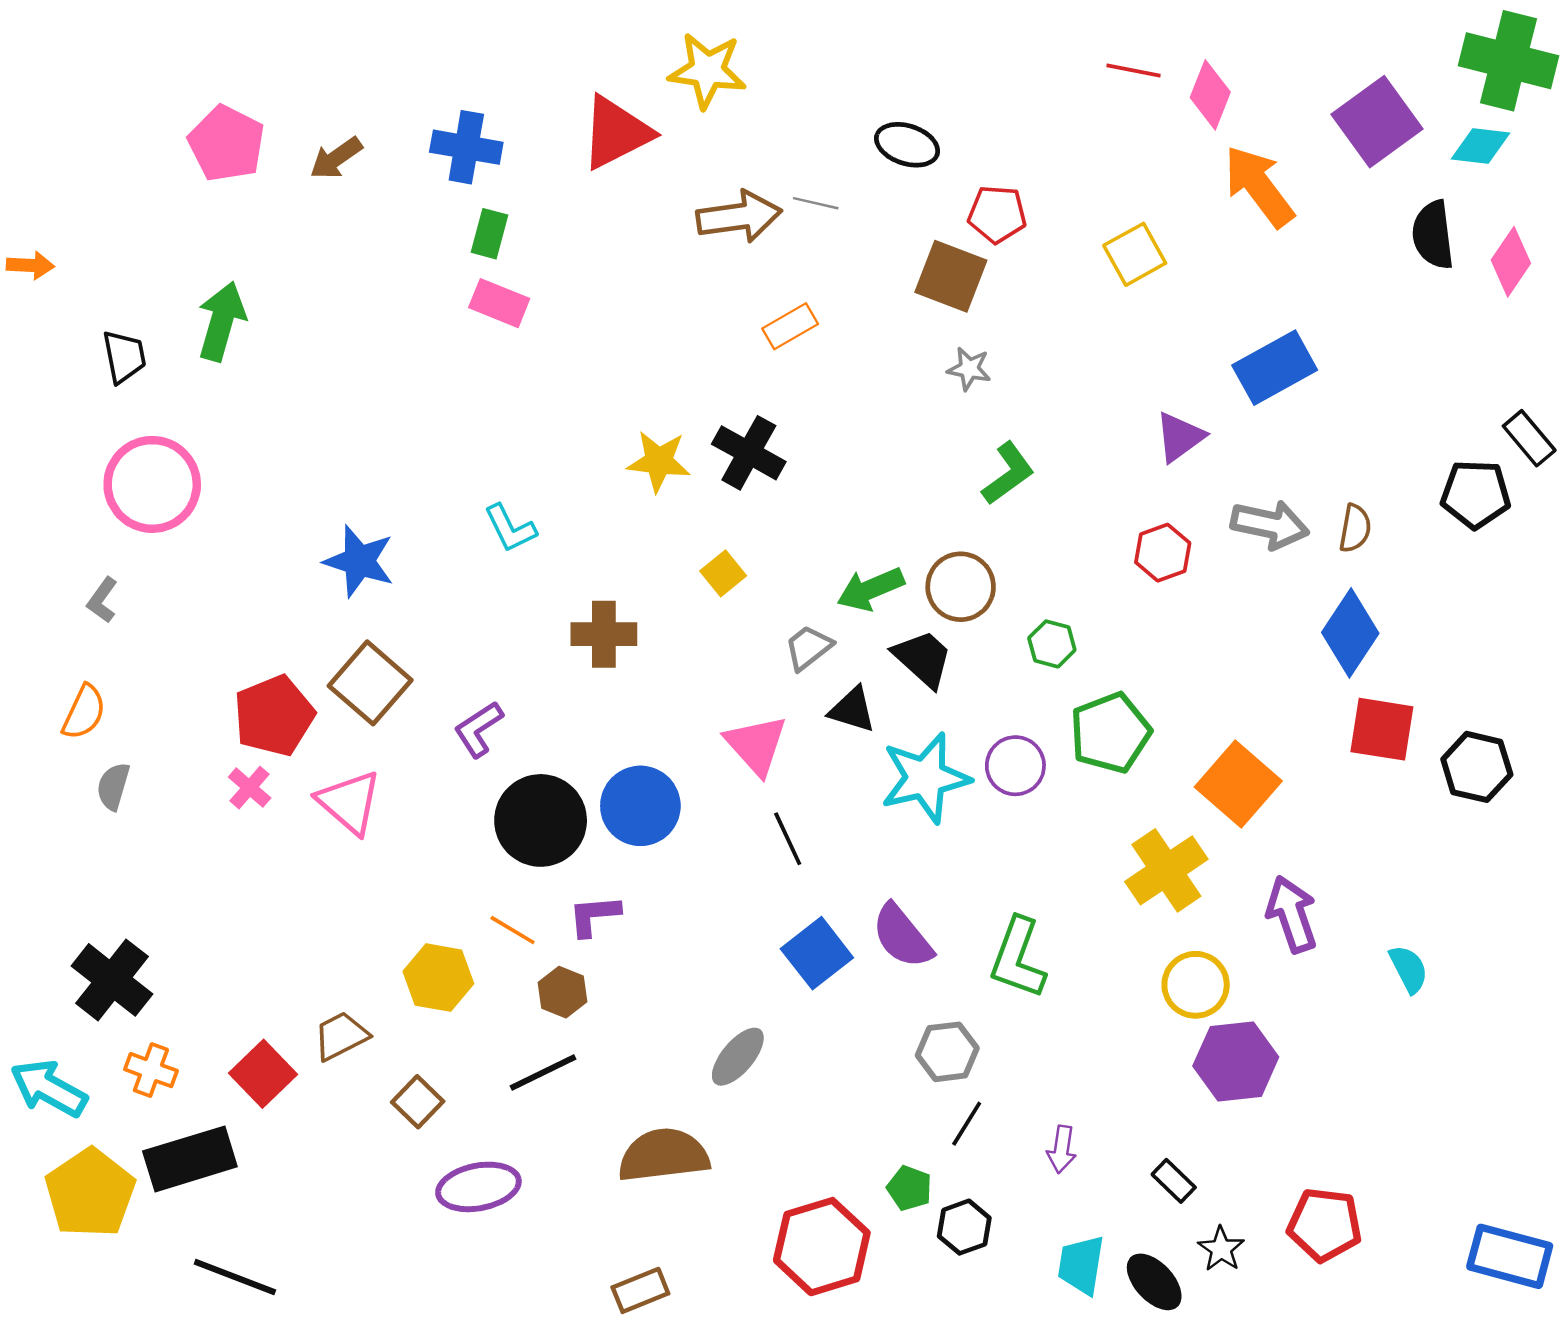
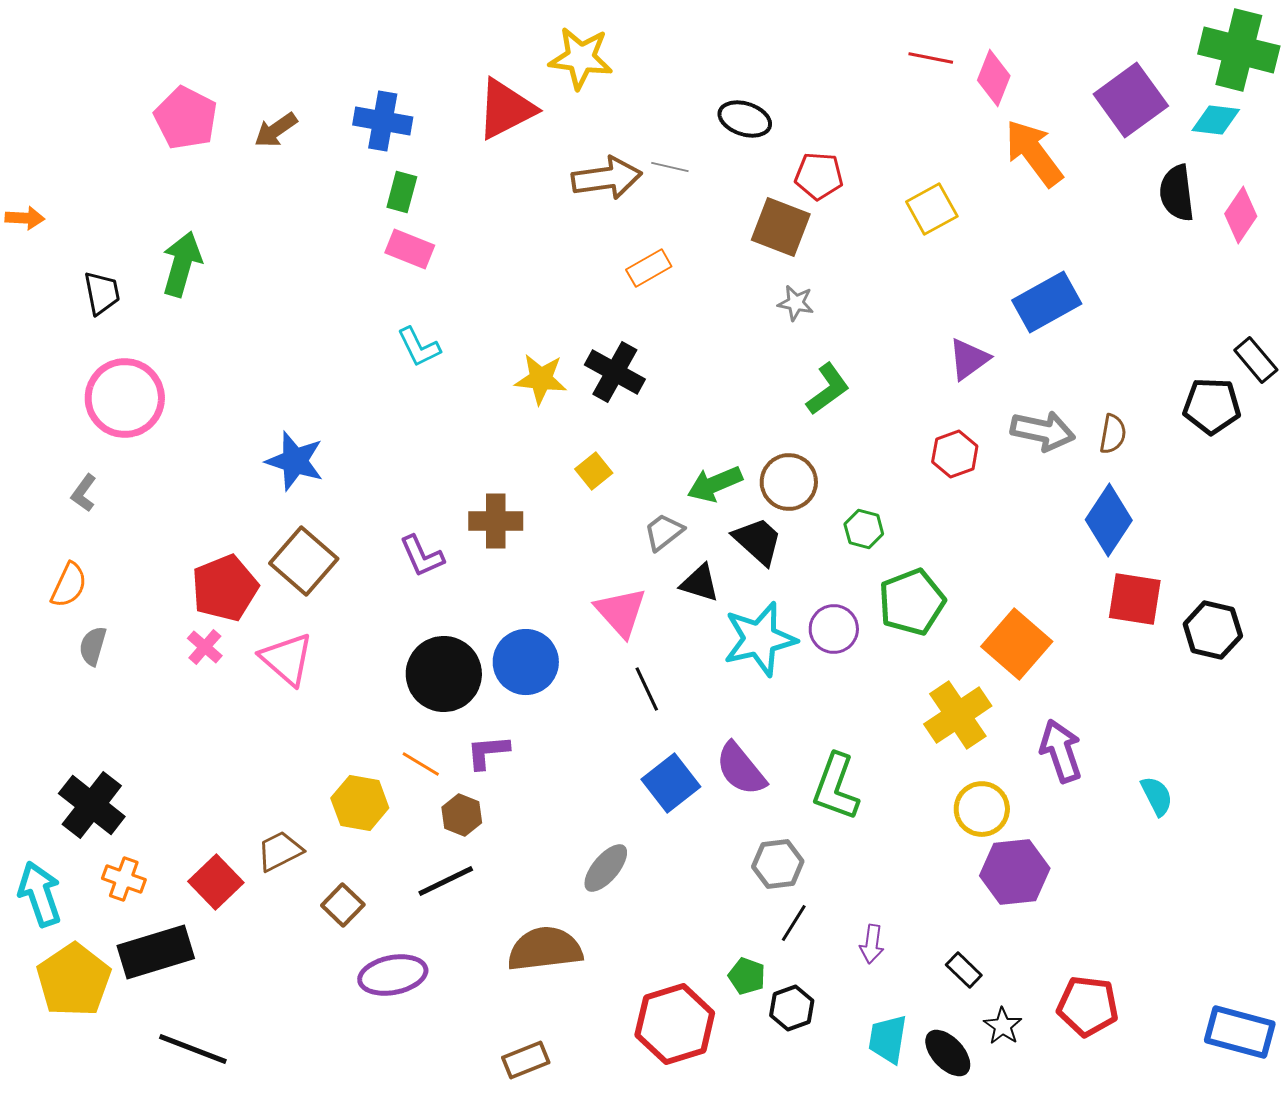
cyan L-shape: (510, 528) -> (419, 347), moved
purple L-shape: (478, 729) -> (422, 556), moved, turned -81
cyan arrow: (49, 1088) -> (40, 894), turned 42

